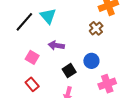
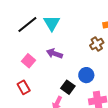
black square: (69, 71) -> (68, 87), moved, turned -32

